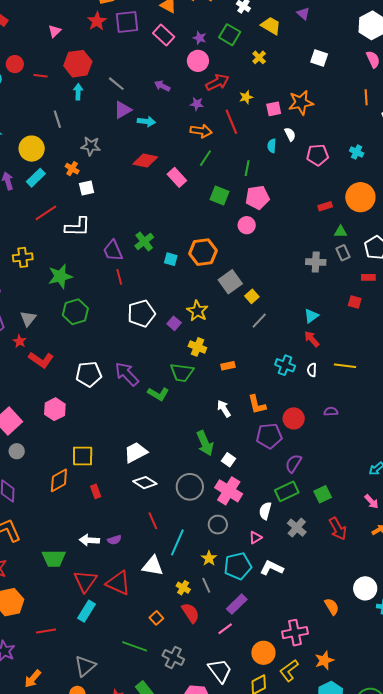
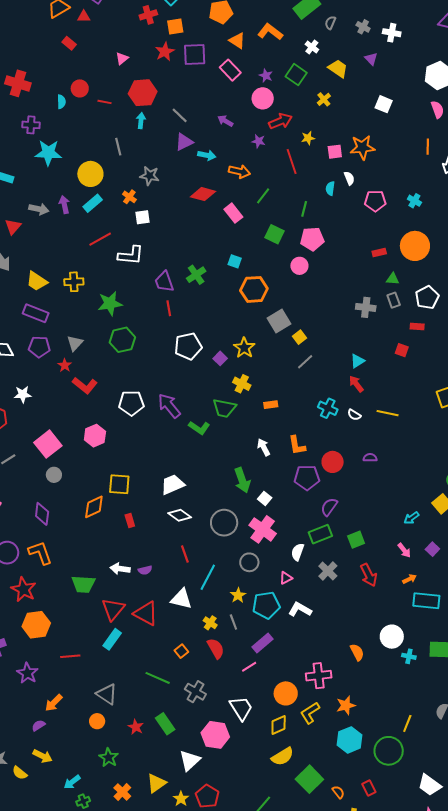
orange arrow: (201, 131) -> (239, 171), moved
cyan square: (171, 259) -> (235, 261), moved
white semicircle: (312, 370) -> (354, 415), turned -64
gray triangle: (85, 666) -> (107, 694), turned -50

